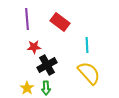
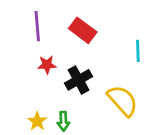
cyan line: (87, 45) -> (138, 51), moved
black cross: (47, 65) -> (79, 80), moved

